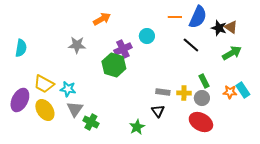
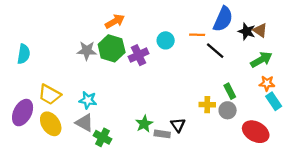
orange line: (175, 17) -> (197, 35), moved
green hexagon: (114, 65) -> (112, 48), moved
cyan star: (68, 89) -> (88, 100), moved
gray rectangle: (163, 92) -> (162, 134), moved
orange star: (230, 92) -> (267, 83), moved
gray triangle: (75, 109) -> (84, 123), turned -36
red ellipse: (201, 122) -> (256, 132), moved
green star: (137, 127) -> (144, 124), moved

